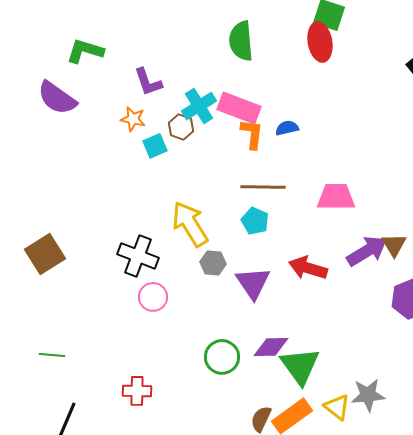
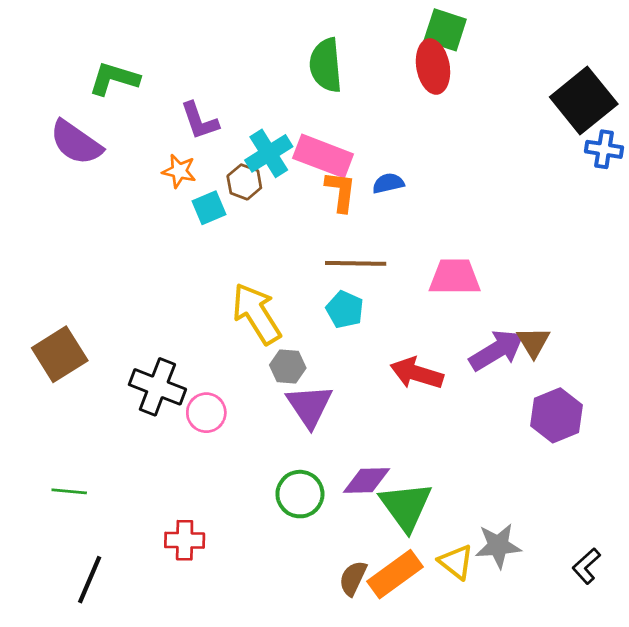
black cross: (138, 256) -> (157, 387), moved
purple triangle: (253, 283) -> (309, 406), moved

